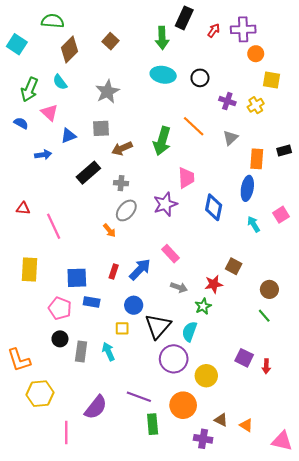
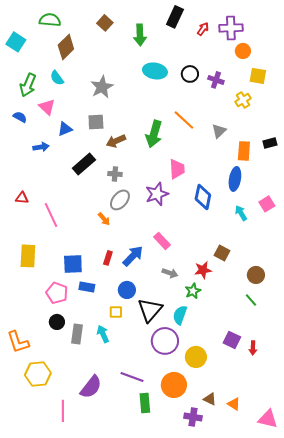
green arrow: (162, 38) -> (140, 35), moved
brown square: (110, 41) -> (105, 23), moved
purple cross: (227, 101) -> (216, 80), moved

